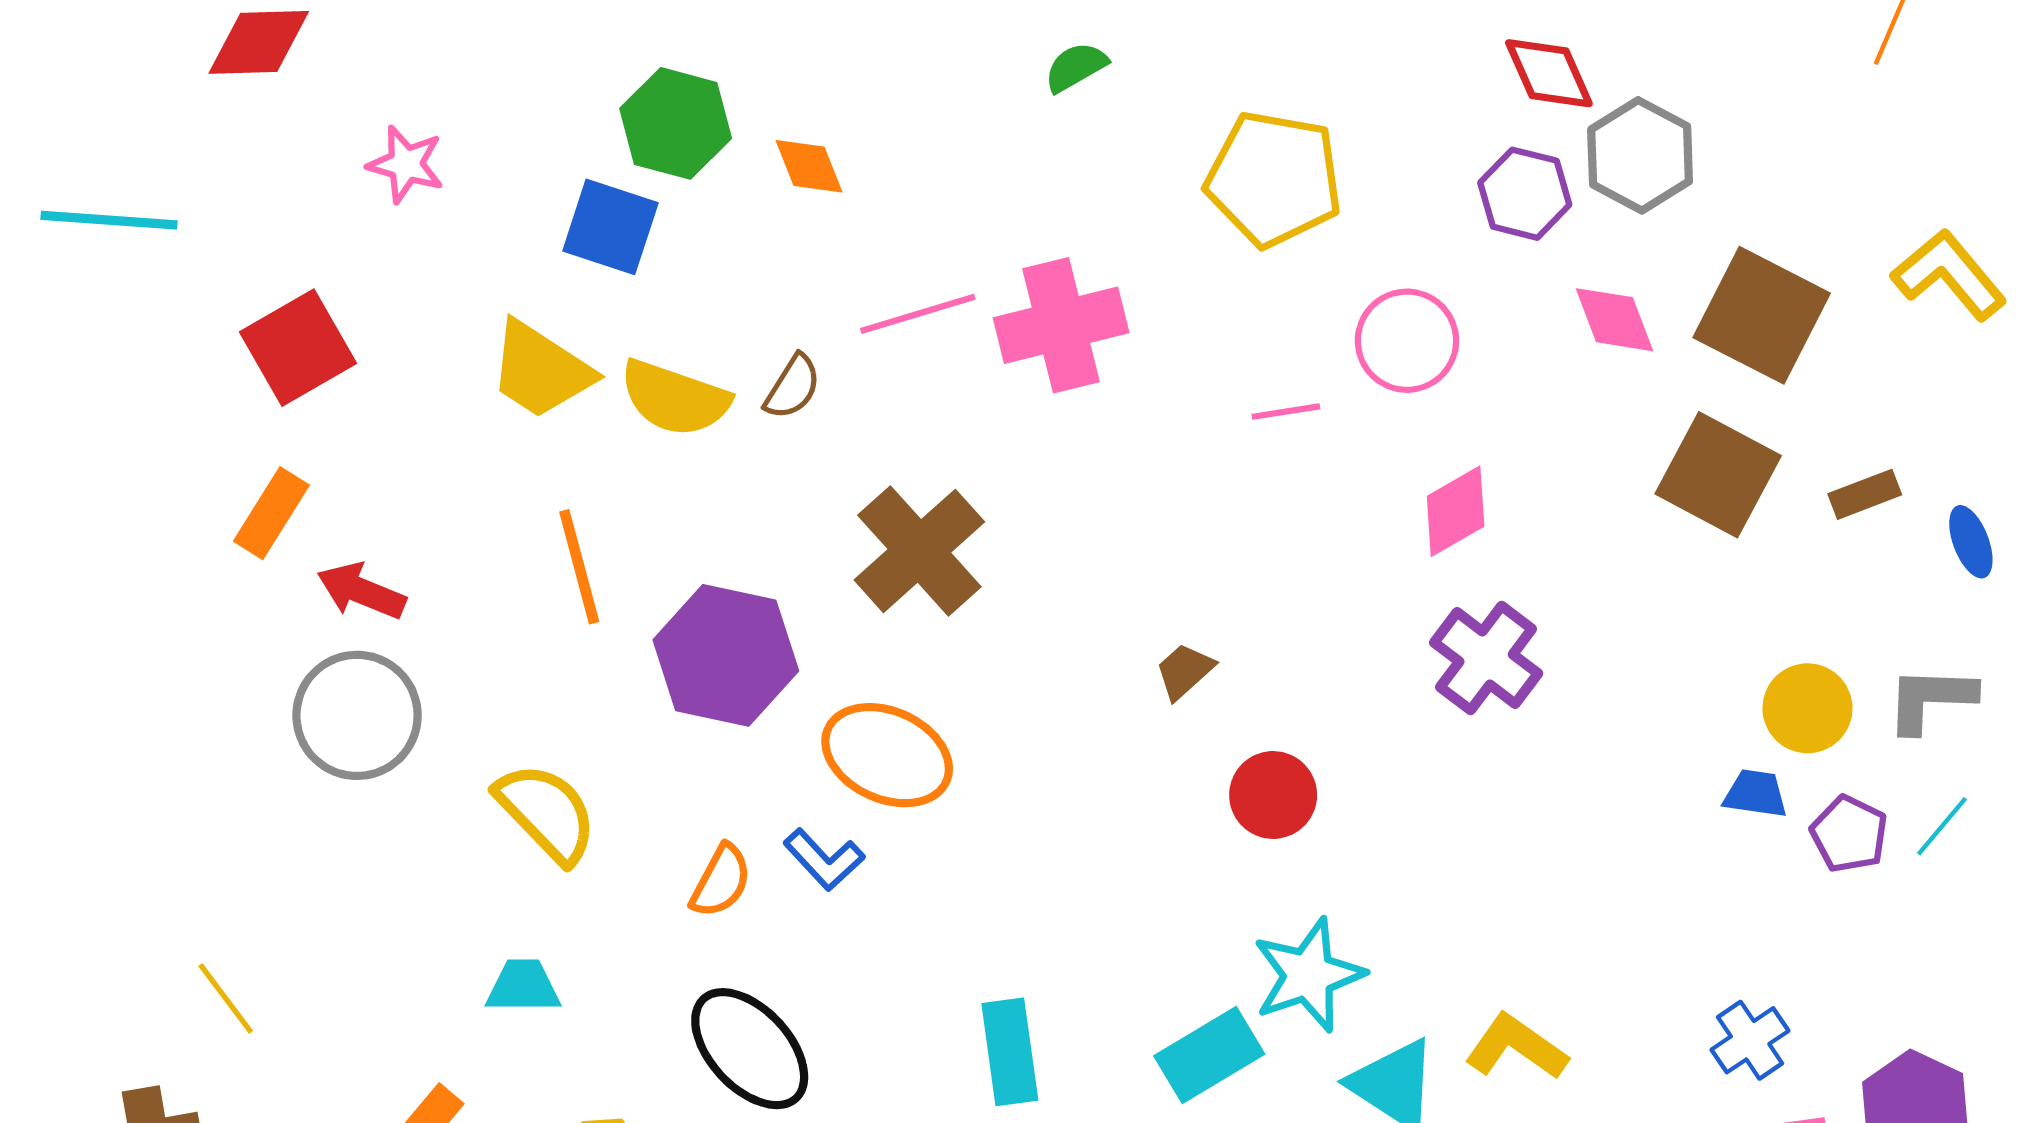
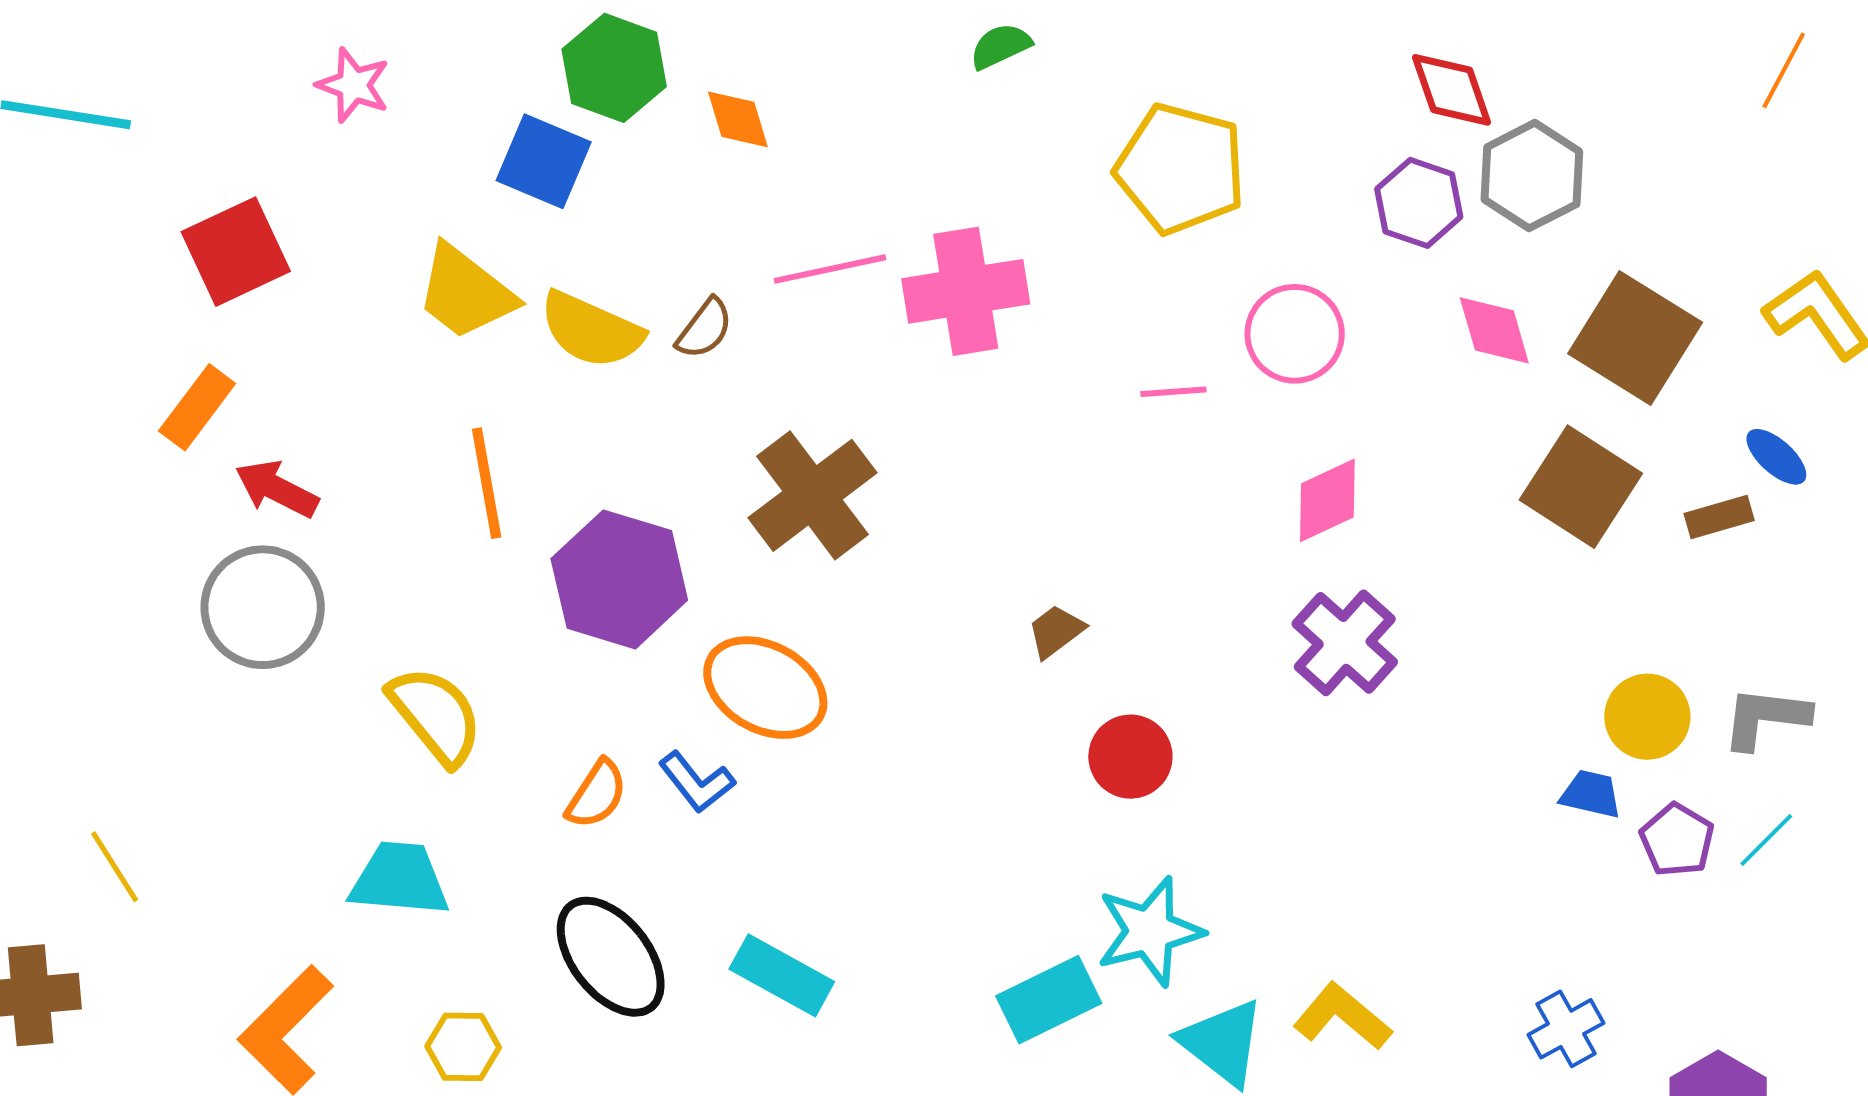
blue ellipse: (1971, 542) -> (1776, 457), moved, turned -32
cyan trapezoid: (523, 986) -> (399, 879), size x1.4
cyan rectangle: (1010, 1052) -> (782, 975), moved, turned -58

